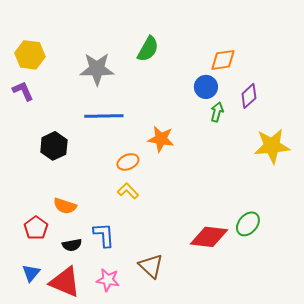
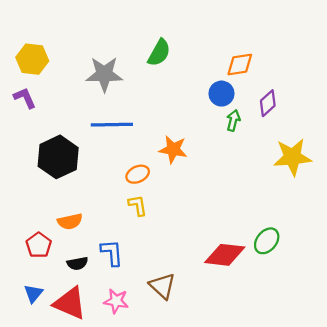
black hexagon: (54, 146) -> (58, 157), size x1.4
yellow L-shape: (128, 191) -> (138, 205), turned 35
orange semicircle: (65, 206) -> (70, 221), turned -30

